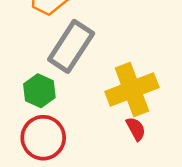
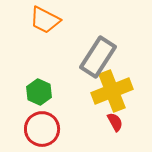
gray rectangle: (71, 46) -> (98, 57), moved

